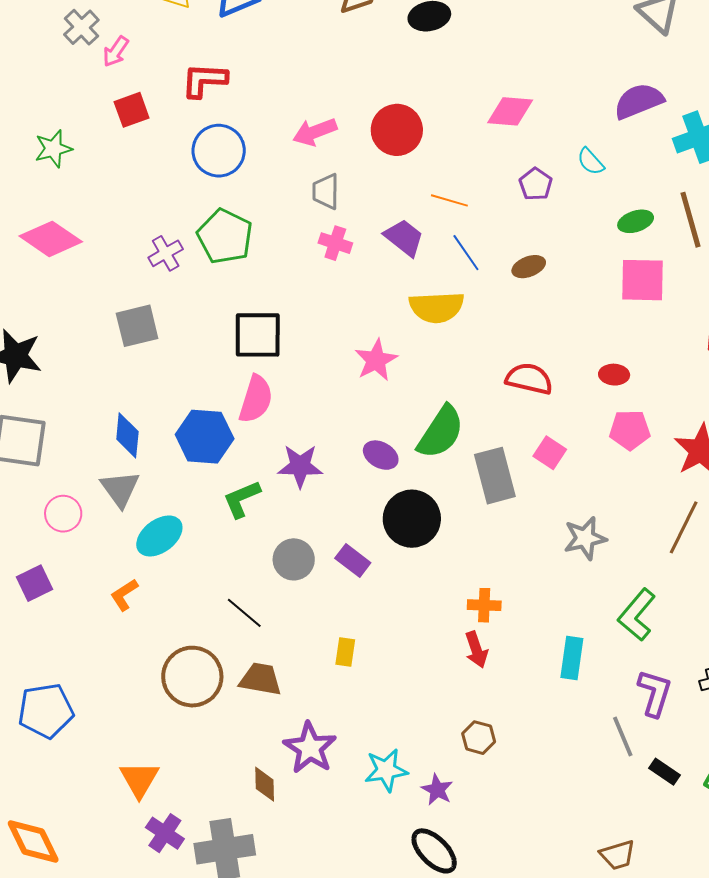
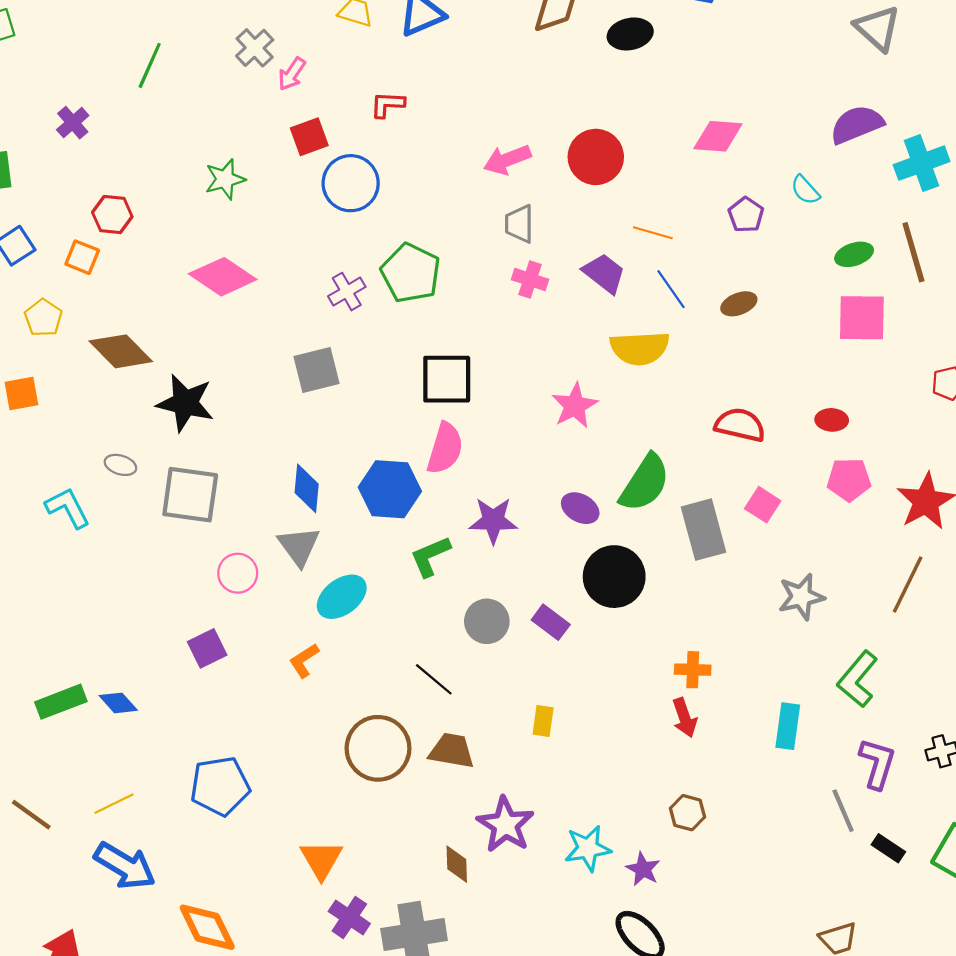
red L-shape: (204, 80) -> (387, 104), size x0.7
blue circle: (219, 151) -> (351, 183), moved

